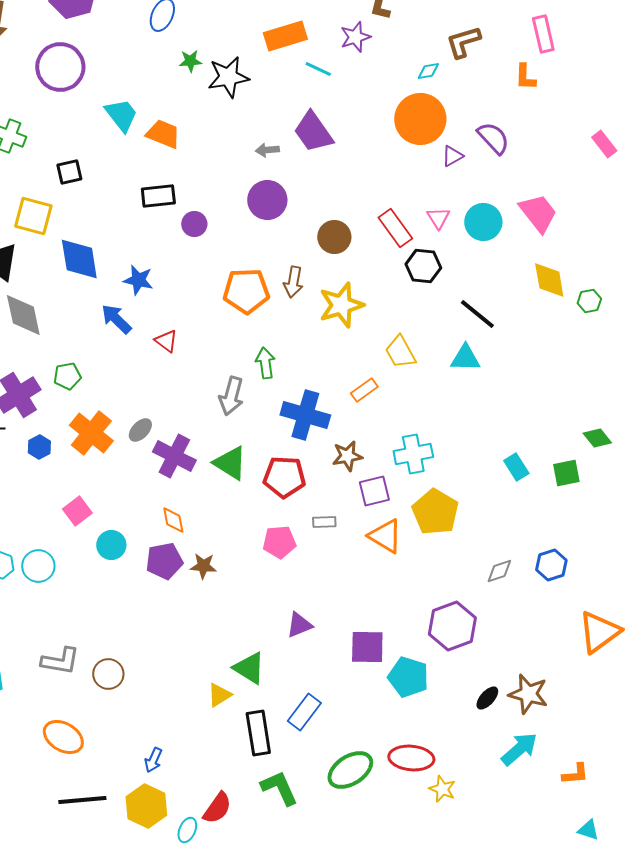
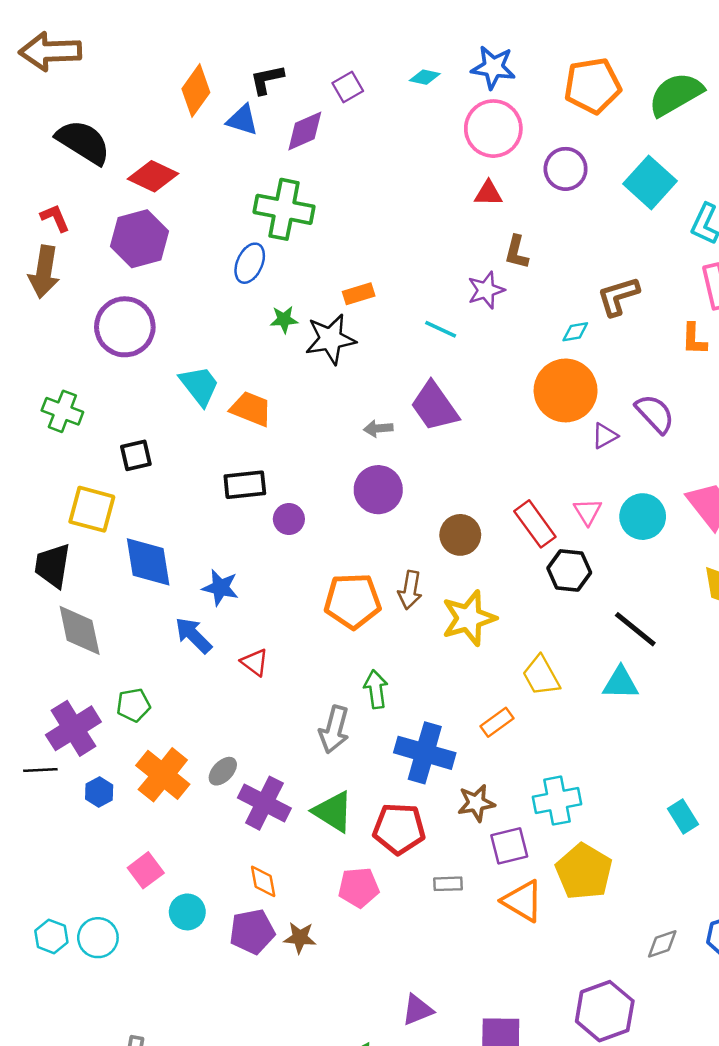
orange rectangle: (285, 36) -> (359, 294), moved, size x0.6
pink pentagon: (279, 542) -> (359, 887), moved

